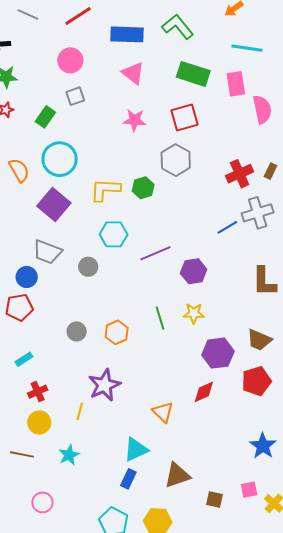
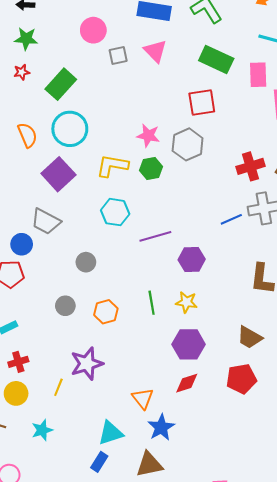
gray square: (75, 96) -> (118, 56), moved
green rectangle: (45, 117) -> (61, 84), size x1.4
pink star: (135, 120) -> (148, 136), moved
gray circle: (88, 267) -> (86, 262), moved
purple hexagon: (218, 353) -> (189, 344), moved
blue star: (263, 446) -> (161, 427), moved

